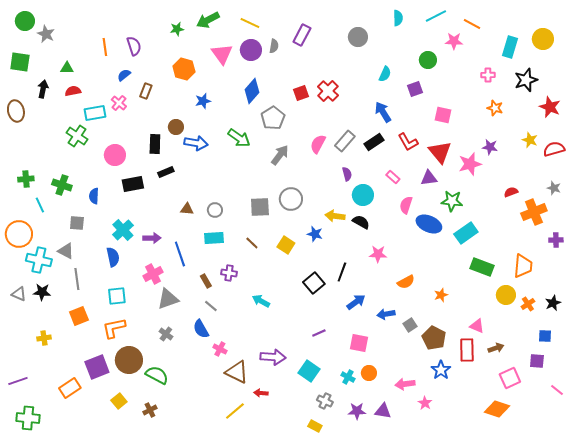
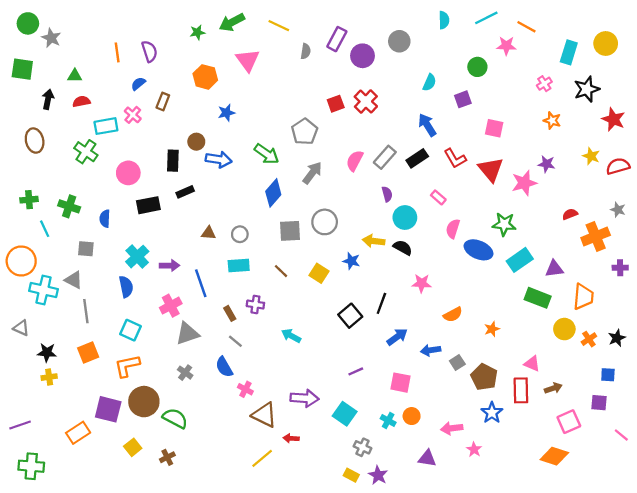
purple circle: (251, 50) -> (363, 56), moved
pink cross: (488, 75) -> (544, 84), turned -32
blue diamond: (252, 91) -> (273, 193), moved
brown ellipse: (16, 111) -> (35, 141), moved
purple triangle: (429, 178) -> (554, 269), moved
black star: (42, 292) -> (47, 352), moved
cyan square: (117, 296) -> (130, 330), turned 30
purple square: (97, 367) -> (108, 409), turned 35
purple star: (357, 411) -> (378, 475), moved, turned 30

